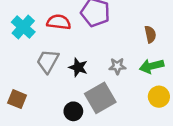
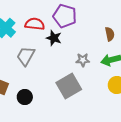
black star: (78, 67) -> (54, 38), moved
black circle: (73, 111) -> (25, 97), moved

